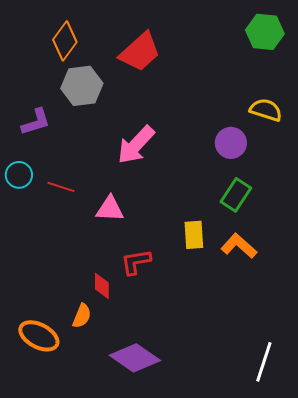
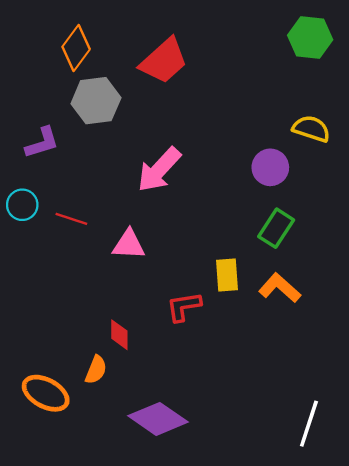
red L-shape: (136, 262) -> (184, 307), moved

